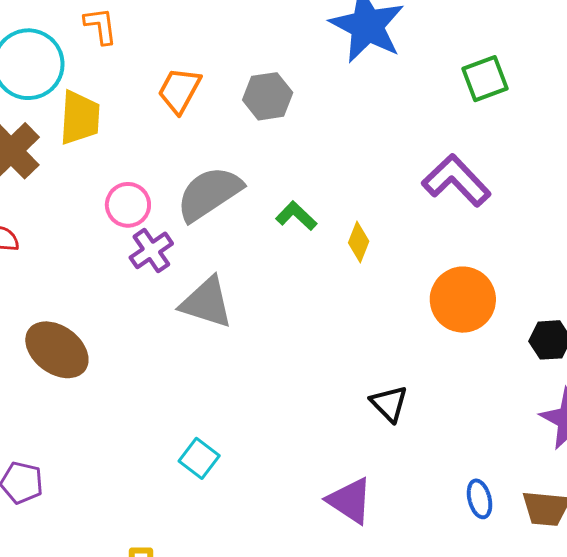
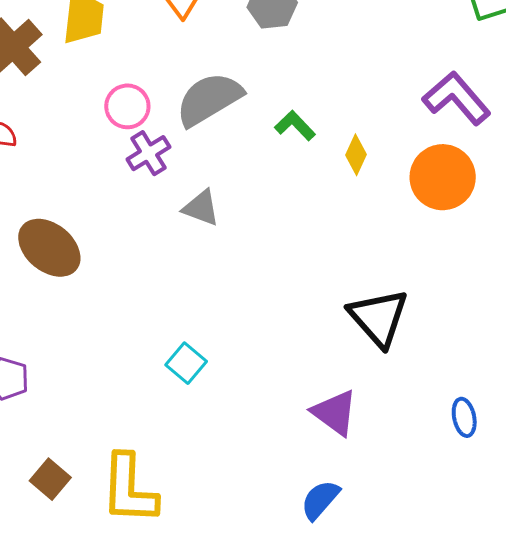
orange circle: (463, 300) -> (443, 177), moved
gray triangle: (207, 303) -> (201, 208), size x0.7
black triangle: (389, 404) -> (379, 318), size x1.6

